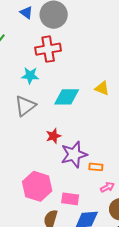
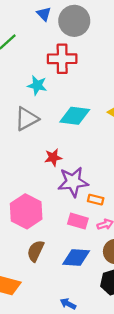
pink rectangle: (70, 199) -> (78, 221), moved

